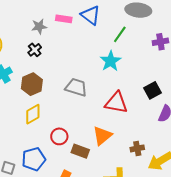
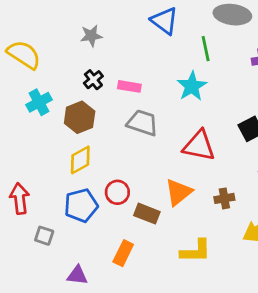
pink rectangle: (64, 19) -> (129, 86), moved
green line: (120, 34) -> (206, 49), turned -48
black cross: (35, 50) -> (93, 80), moved
brown cross: (137, 148) -> (224, 198), moved
blue pentagon: (34, 159) -> (81, 205), moved

